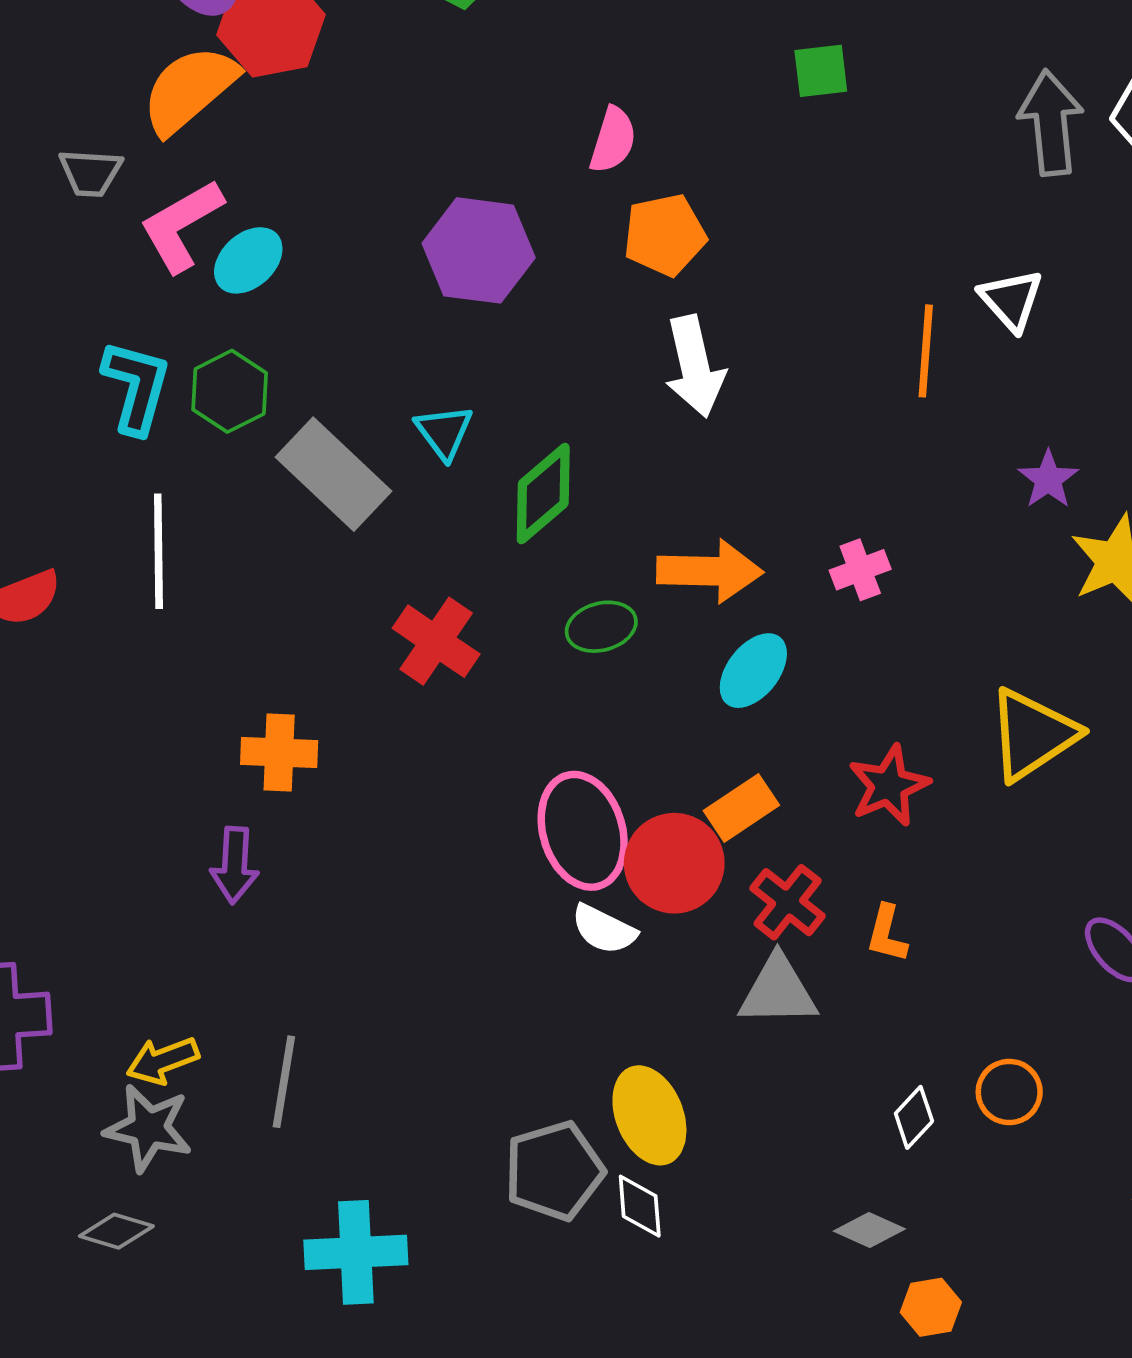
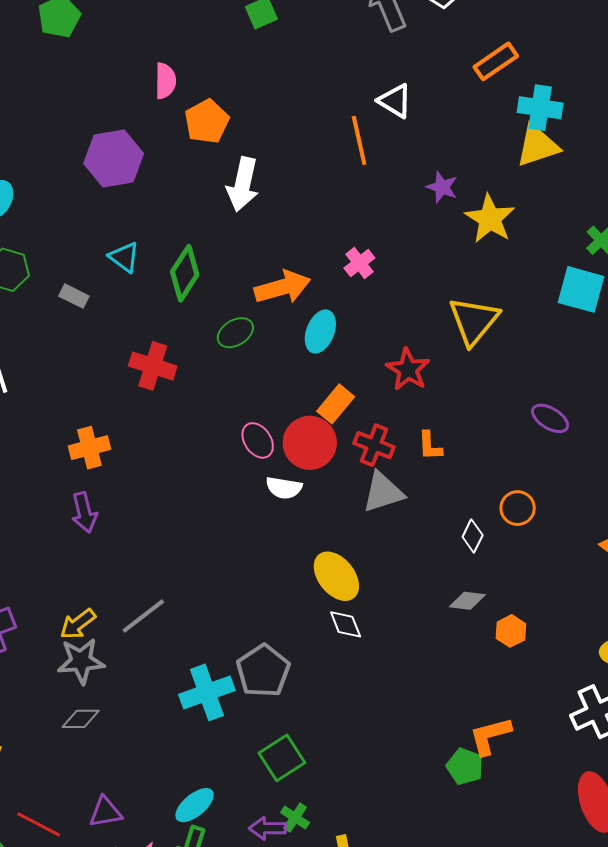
white arrow: (695, 366) -> (243, 184), turned 42
gray rectangle: (334, 474) -> (74, 296), size x0.5
pink ellipse: (583, 831) -> (258, 440), size x0.6
gray line: (284, 1082) -> (143, 616), turned 60
gray pentagon: (554, 1171) -> (263, 671), moved

